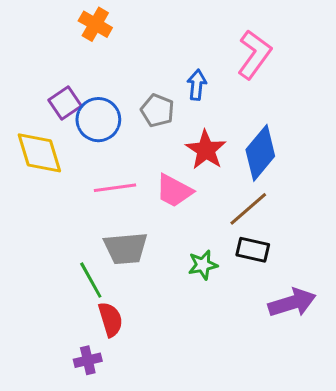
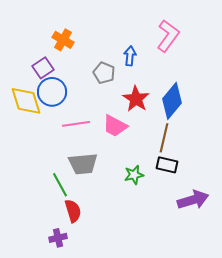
orange cross: (95, 24) -> (63, 40), moved
blue circle: (98, 120) -> (52, 92), moved
brown line: (248, 209) -> (164, 138), turned -36

